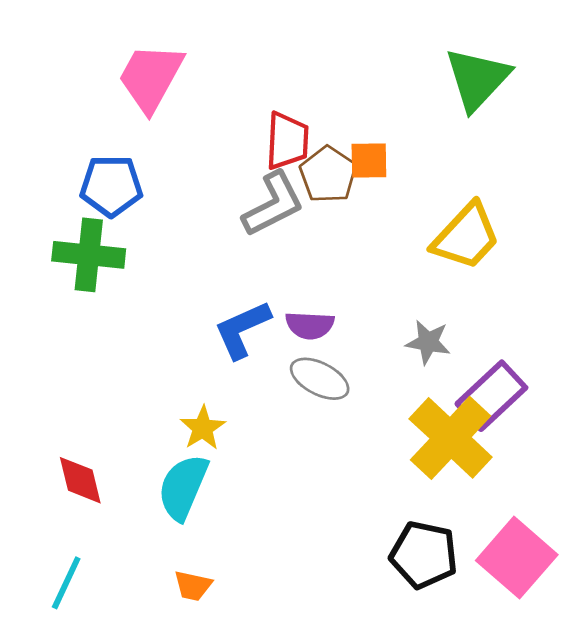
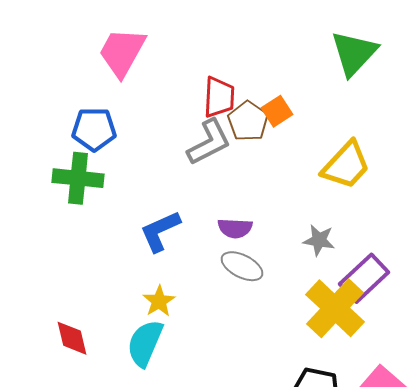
orange square: (369, 161) -> (277, 111), turned -32
blue L-shape: (242, 329) -> (160, 231), moved

